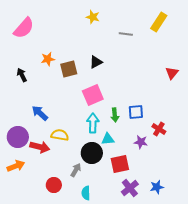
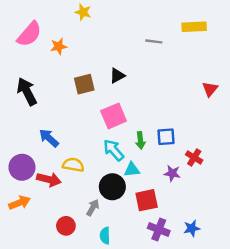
yellow star: (93, 17) -> (83, 12), moved
yellow rectangle: (159, 22) -> (194, 27), turned 54
orange star: (48, 59) -> (59, 46), moved
black arrow: (22, 75) -> (27, 92), size x1.6
cyan arrow: (93, 123) -> (114, 150), turned -42
purple cross: (130, 188) -> (159, 230), turned -30

